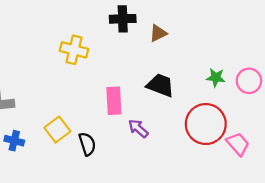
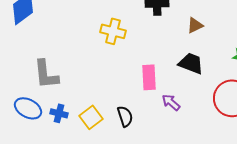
brown triangle: (158, 33) -> (195, 25), moved
yellow square: (57, 130) -> (91, 117), moved

